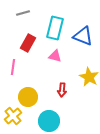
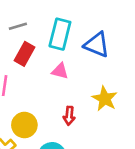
gray line: (23, 13) -> (18, 26), moved

